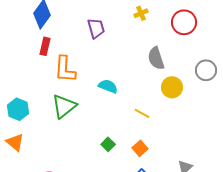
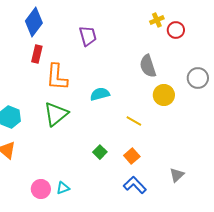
yellow cross: (141, 13) -> (157, 20), moved
red circle: (184, 22) -> (176, 30), size x0.7
cyan semicircle: (108, 86) -> (100, 94), turned -36

